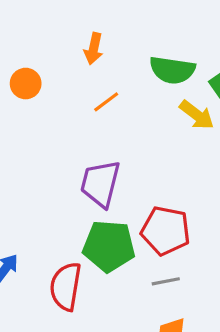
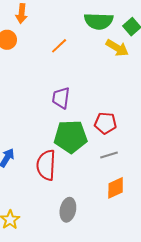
orange arrow: (94, 49) -> (21, 13), moved
purple trapezoid: (100, 184) -> (61, 98), size x0.7
red pentagon: (166, 231) -> (105, 123), size x0.7

